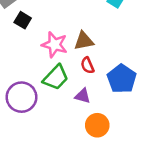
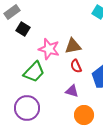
green trapezoid: (56, 78) -> (34, 72), moved
purple circle: (21, 97) -> (27, 108), moved

